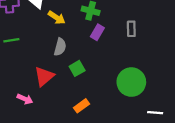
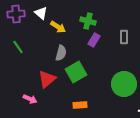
green line: (11, 40) -> (18, 47), turned 64
green square: (77, 68) -> (76, 72), size x1.5
orange rectangle: (82, 106) -> (80, 105), turned 32

